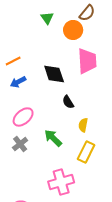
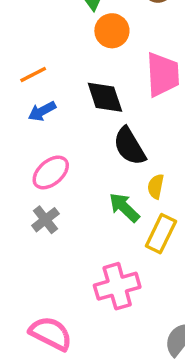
orange circle: (73, 30) -> (112, 31), moved
black semicircle: (68, 102) -> (129, 146), size x1.6
green arrow: (53, 138) -> (124, 207), moved

